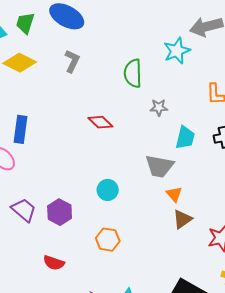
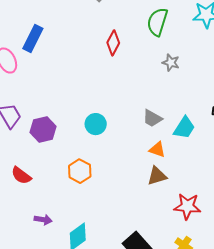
red diamond: (100, 122) -> (113, 43), moved, turned 55
cyan trapezoid: (185, 138) -> (184, 128), moved
gray trapezoid: (159, 166) -> (152, 118), size x0.7
orange triangle: (174, 194) -> (157, 150), turned -48

